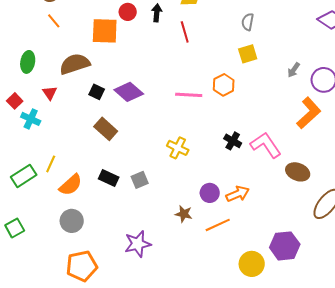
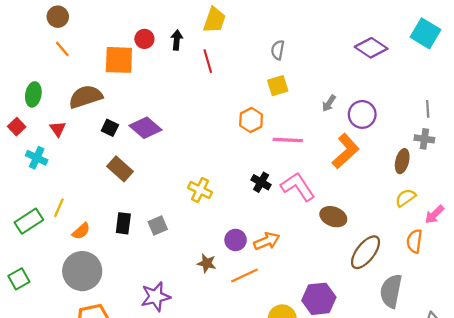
pink line: (189, 95) -> (288, 140), moved
red square: (15, 101) -> (17, 127), moved
black rectangle: (109, 178) -> (123, 223), turned 72
orange semicircle: (71, 185) -> (81, 231), size x0.7
gray circle: (72, 221) -> (82, 271), size x1.5

